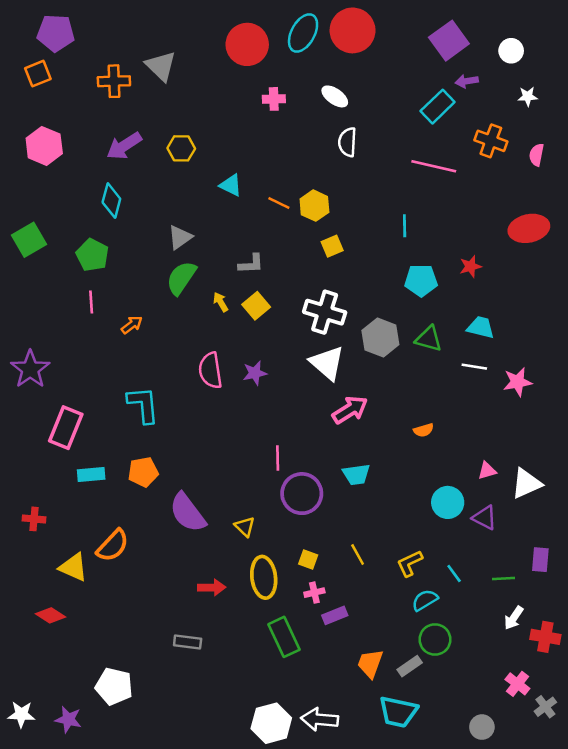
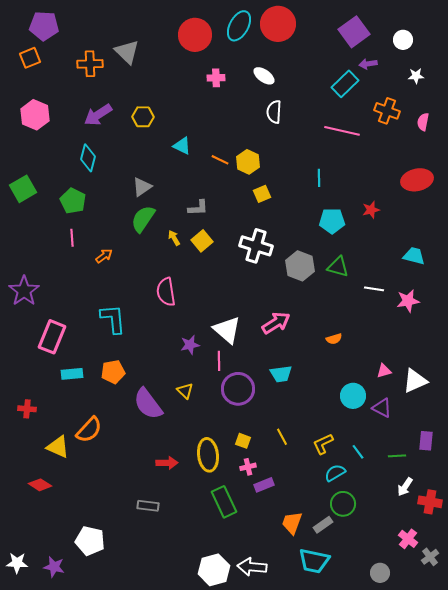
cyan trapezoid: (481, 327) -> (414, 256), moved
white triangle: (327, 363) -> (227, 330), moved
purple star: (255, 373) -> (190, 345), moved
yellow triangle: (245, 527) -> (185, 391), moved

